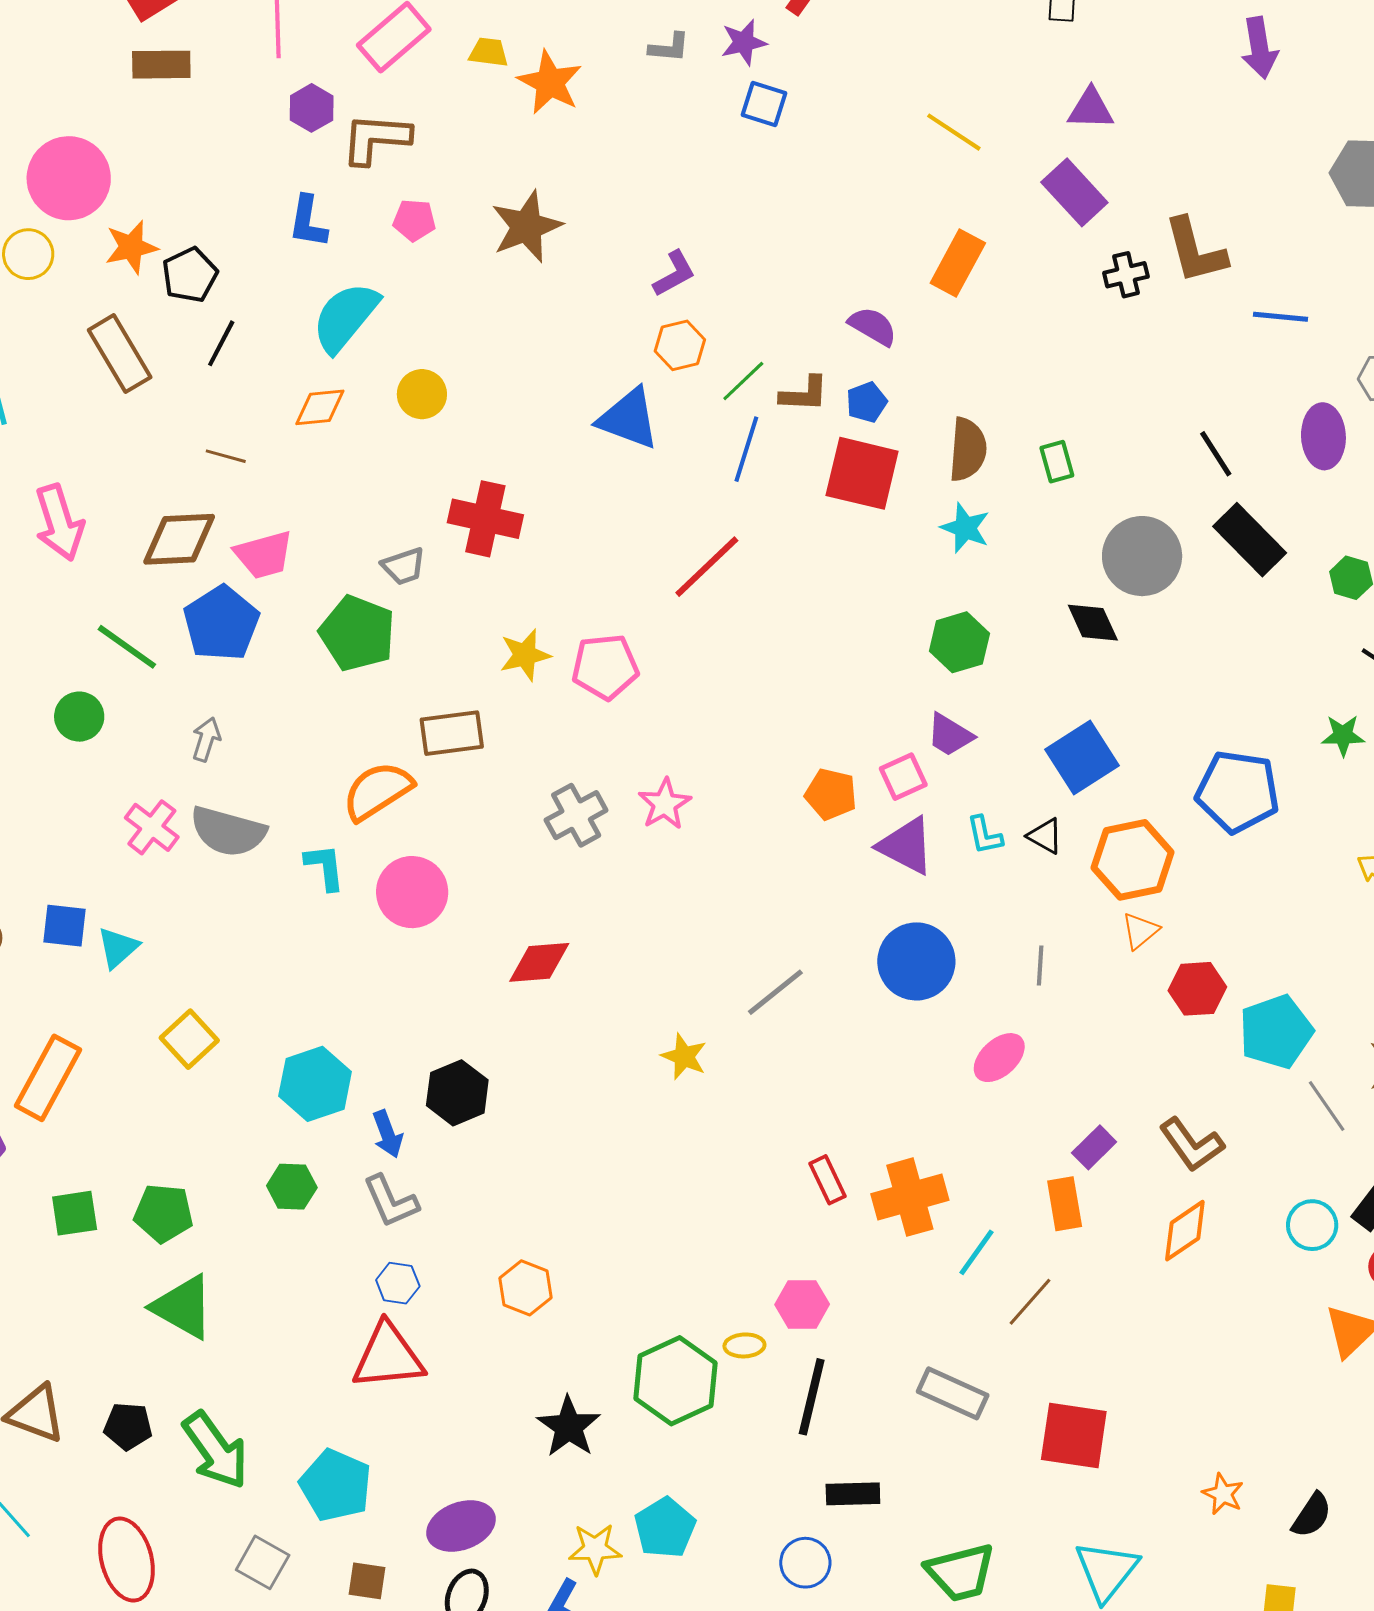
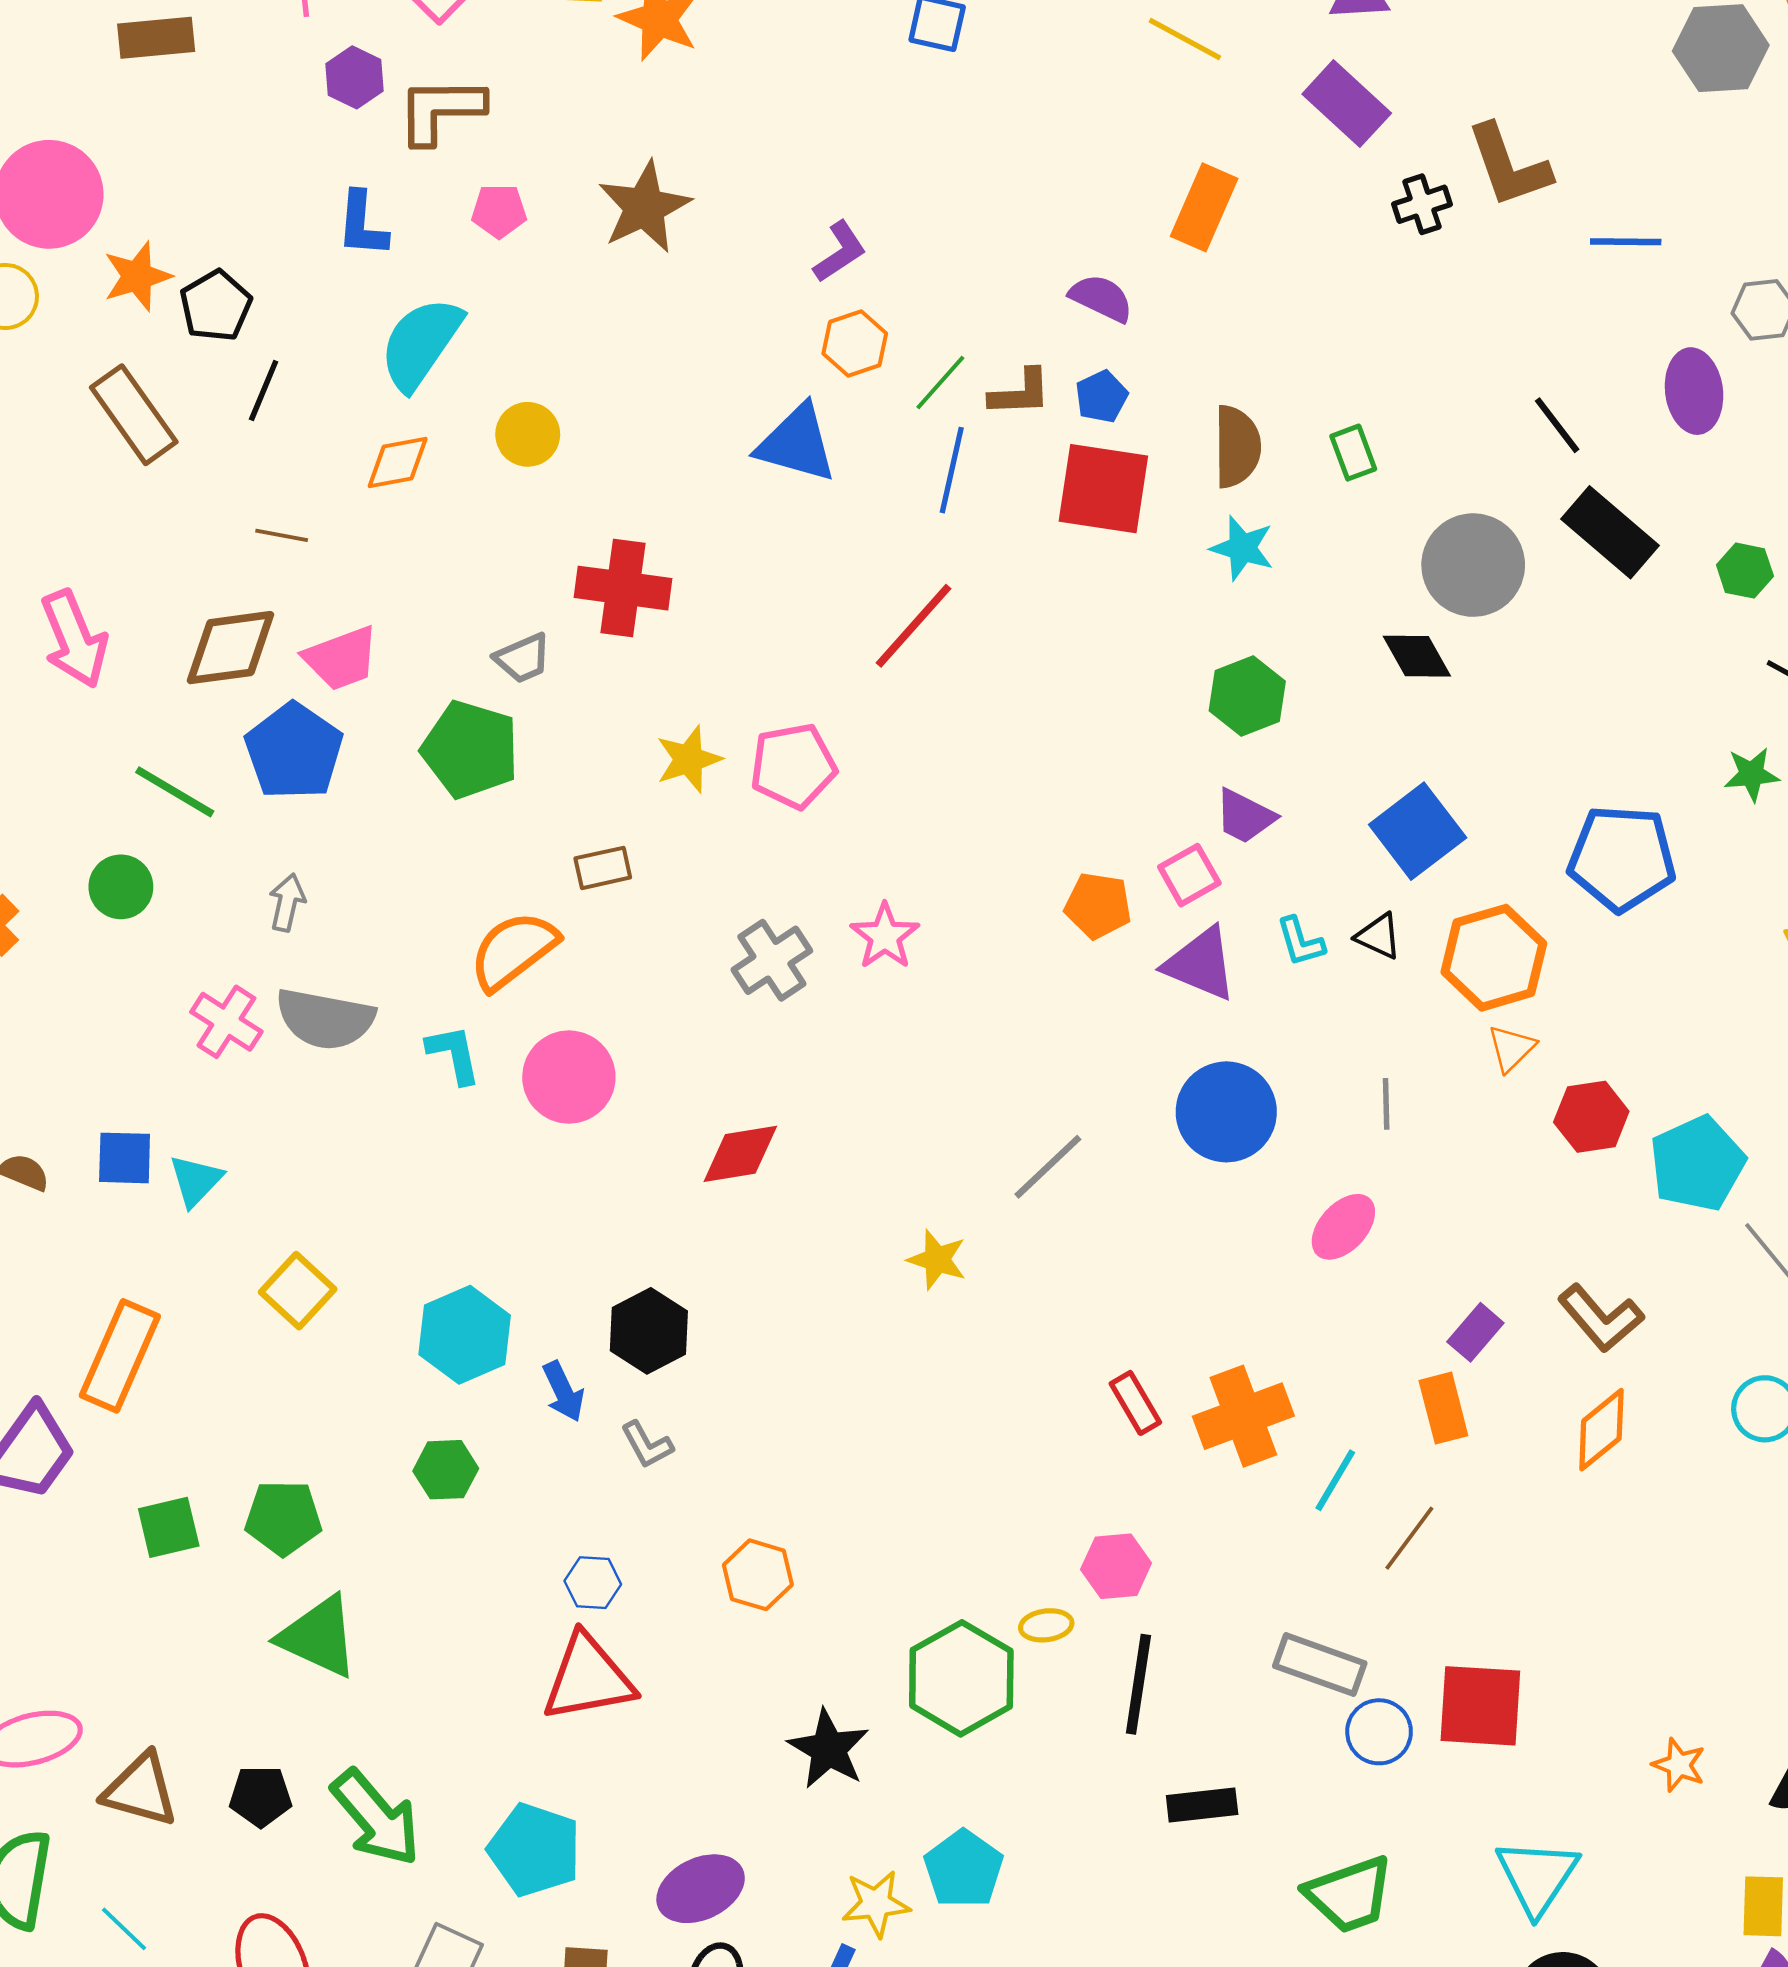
brown rectangle: (452, 733) -> (603, 868), size x0.7
gray L-shape: (391, 1201) -> (647, 1445), moved, size x0.7
blue circle: (805, 1563) -> (1379, 1732), moved

